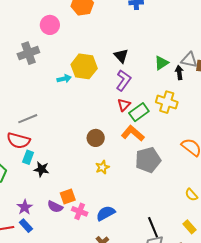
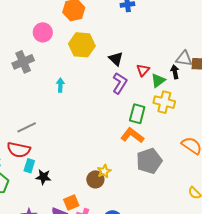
green triangle: (161, 63) -> (158, 80), moved
yellow hexagon: (84, 66) -> (82, 45), moved
cyan arrow: (64, 79) -> (60, 85), turned -72
red triangle: (124, 105) -> (143, 70), moved
green rectangle: (139, 112) -> (137, 114), turned -36
brown circle: (96, 138) -> (95, 179), moved

